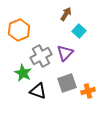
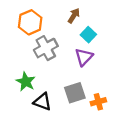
orange hexagon: (19, 30) -> (30, 22), moved
purple triangle: (65, 53) -> (84, 57), moved
gray cross: (41, 56) -> (46, 48), moved

